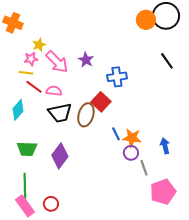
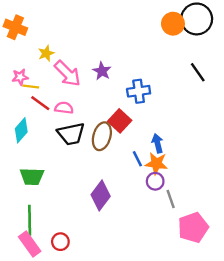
pink star: (31, 59) -> (20, 77), moved
blue arrow: (165, 146) -> (158, 143), moved
purple diamond: (60, 156) -> (101, 195), moved

